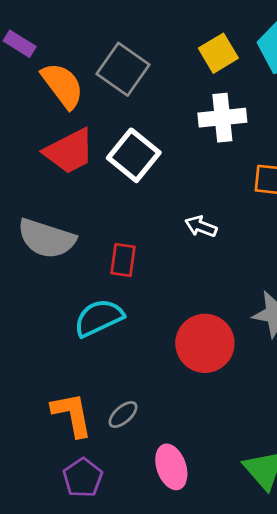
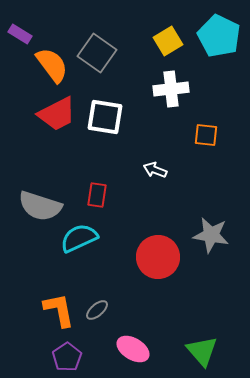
white square: (134, 155) -> (105, 117), turned -30
gray semicircle: (46, 239) -> (40, 206), moved
pink ellipse: (171, 467) -> (133, 349), turned -40

